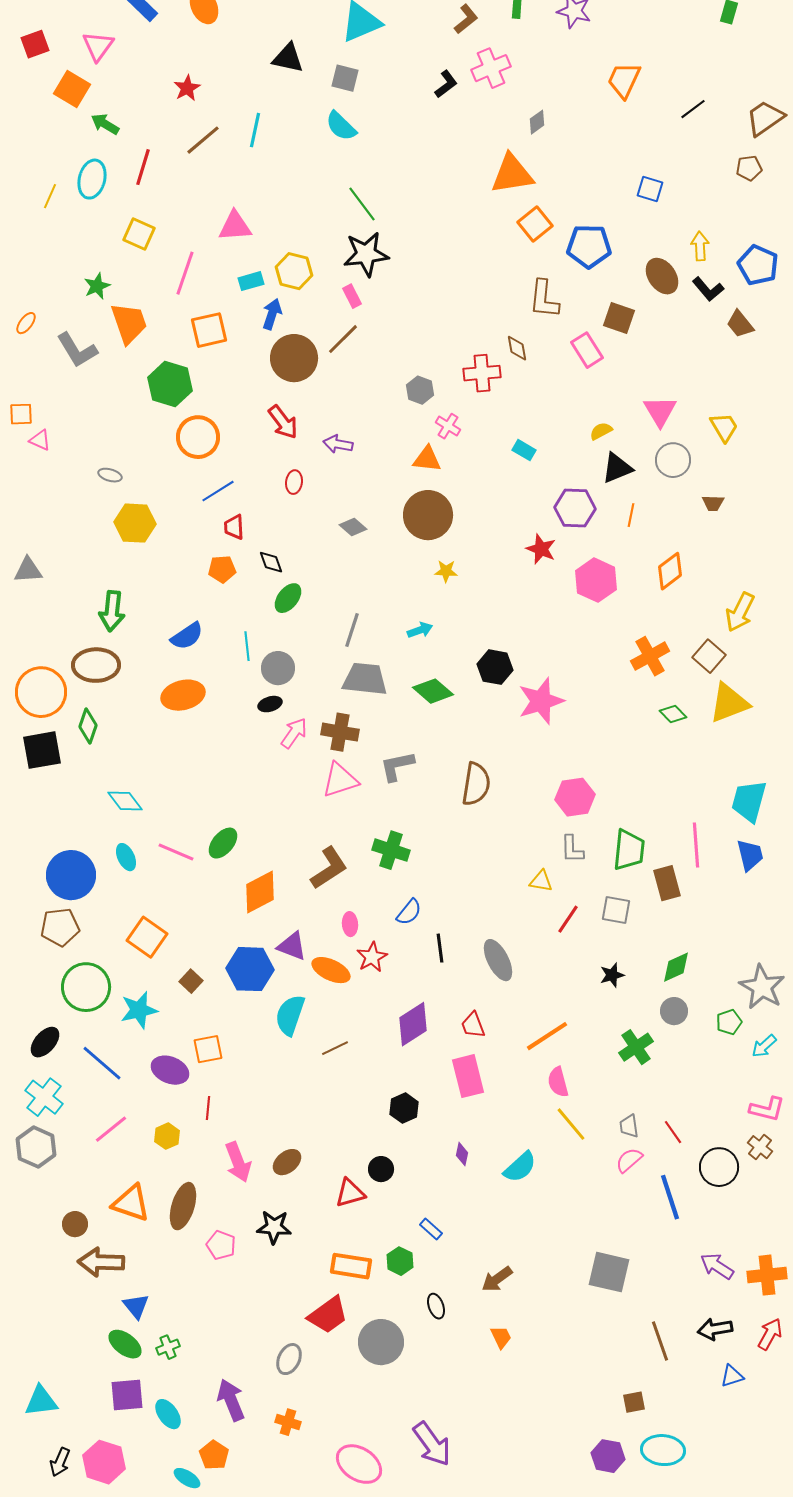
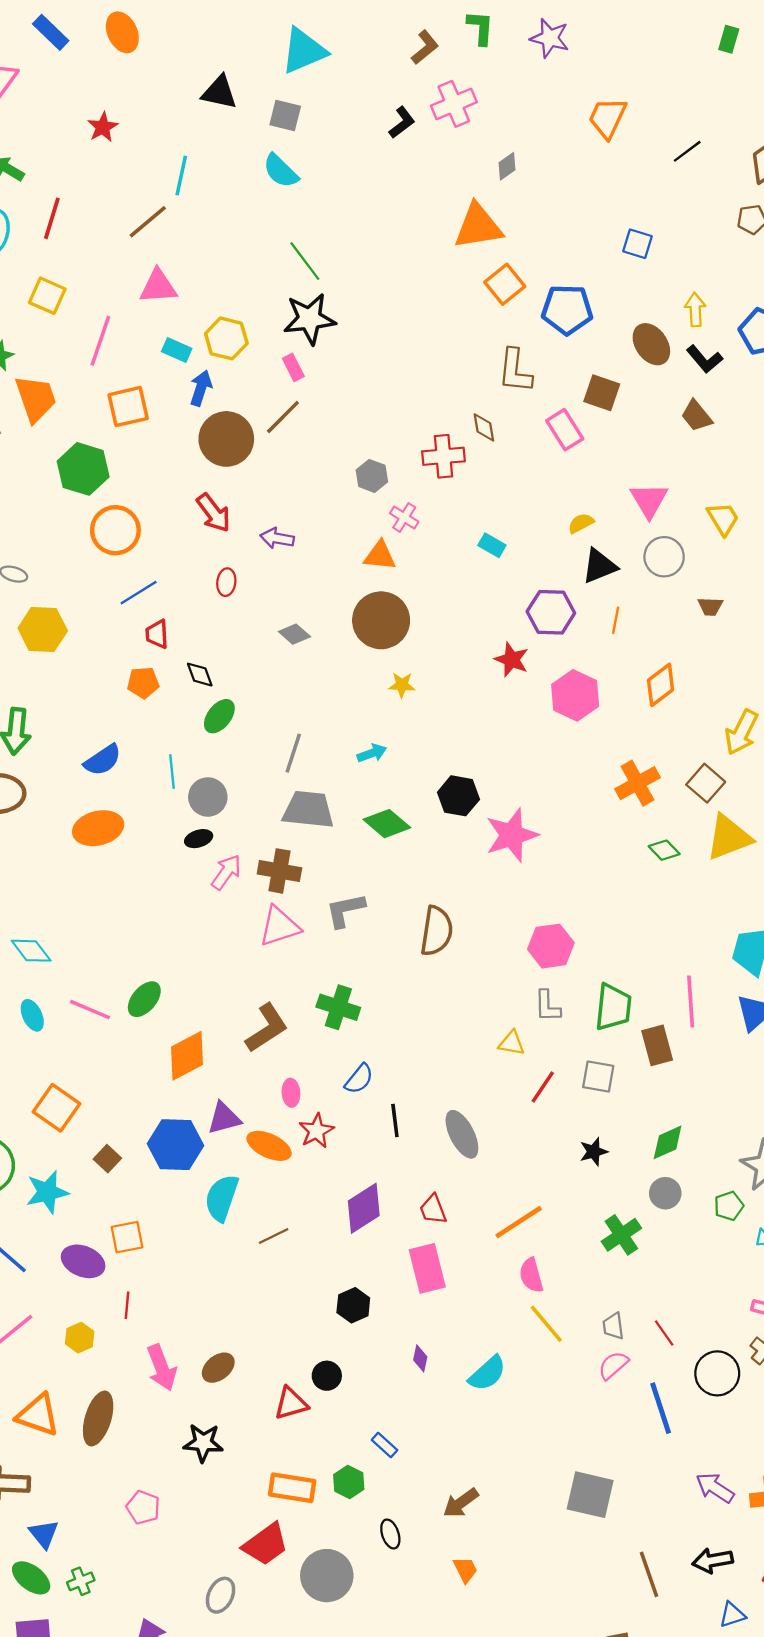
brown line: (203, 140) -> (148, 222), moved
cyan rectangle: (251, 281) -> (177, 350), turned 40
brown trapezoid: (740, 324) -> (696, 416), moved
purple triangle: (292, 946) -> (224, 1118), turned -36
pink pentagon: (221, 1245) -> (143, 1507), moved

